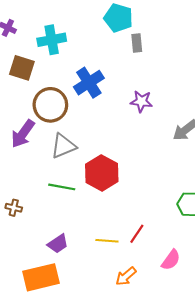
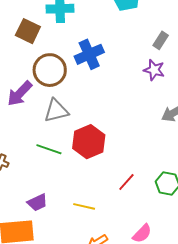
gray rectangle: (137, 43) -> (161, 40), moved, turned 30
purple star: (141, 101) -> (154, 70), moved
red line: (137, 234) -> (126, 182), moved

